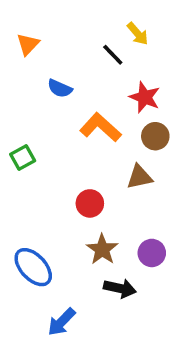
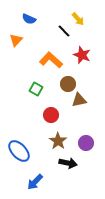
orange triangle: (28, 44) -> (16, 40), moved
blue semicircle: (60, 88) -> (29, 19), moved
orange L-shape: (100, 127) -> (51, 60), moved
brown circle: (155, 136) -> (68, 84), moved
green square: (23, 157) -> (36, 89), moved, turned -32

